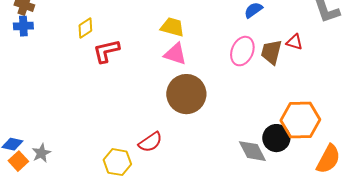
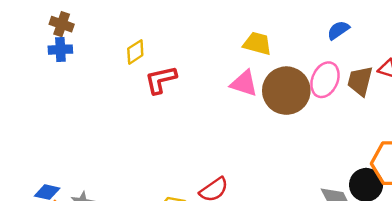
yellow trapezoid: (172, 27) -> (257, 43), moved
brown circle: (186, 94) -> (286, 91), moved

